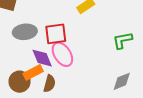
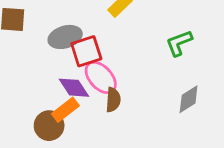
gray ellipse: (25, 32) -> (65, 37), moved
brown semicircle: (49, 84) -> (113, 100), moved

